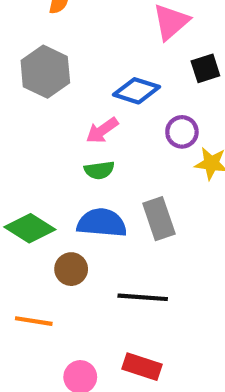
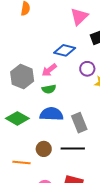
gray hexagon: (45, 72) -> (22, 77), moved
gray rectangle: (159, 219) -> (79, 123), moved
brown circle: (71, 269) -> (44, 149), moved

